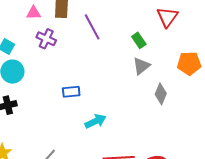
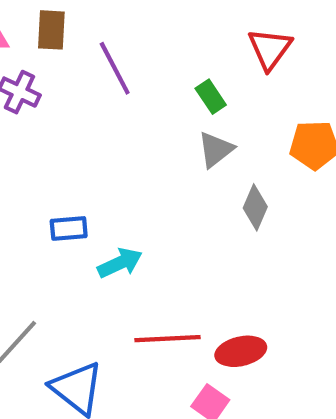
blue rectangle: (71, 92) -> (69, 228), moved

